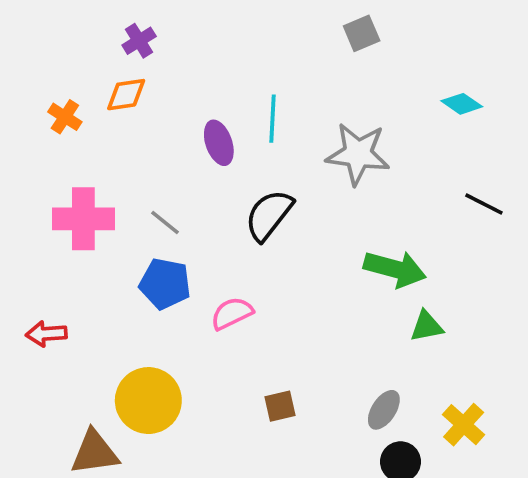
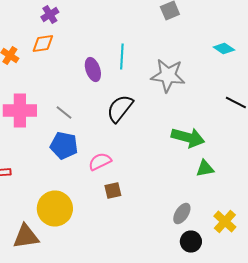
brown square: (280, 406) -> (113, 190), moved

